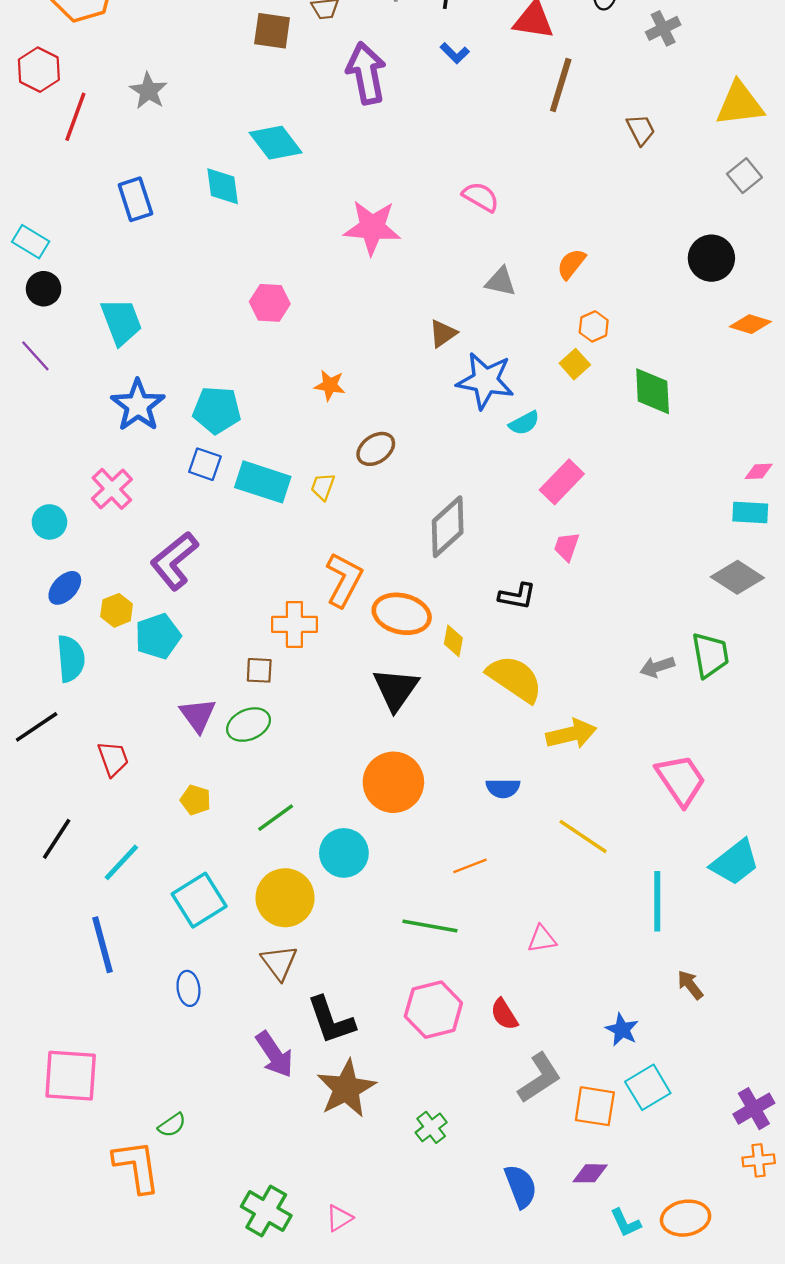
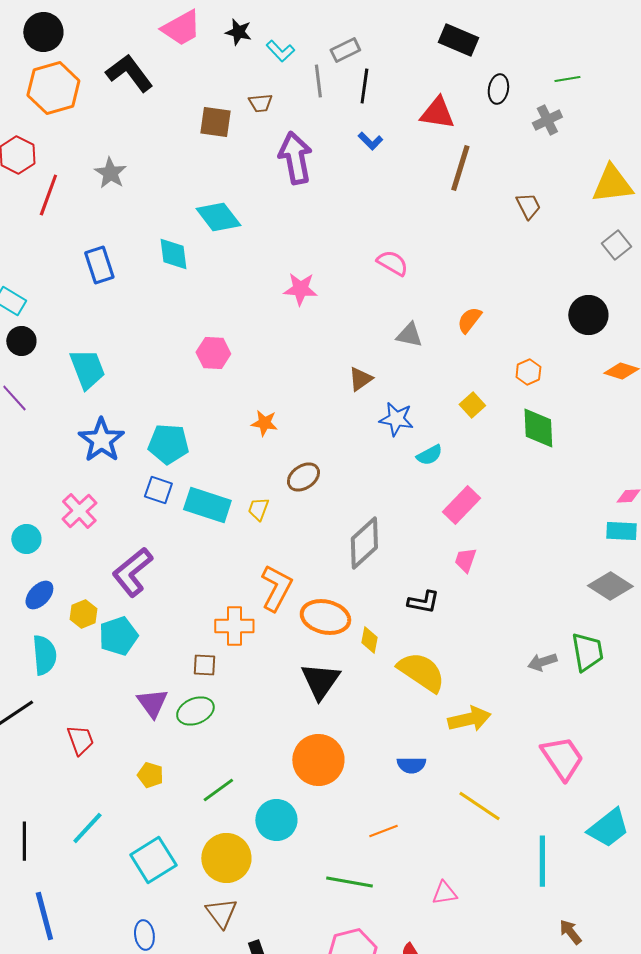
pink star: (372, 227) -> (300, 289), size x0.7
orange hexagon: (594, 326) -> (528, 372), moved
blue star: (485, 381) -> (396, 419), size x0.7
black line: (57, 839) -> (24, 841), moved, turned -33
blue line: (102, 945) -> (44, 916), moved

